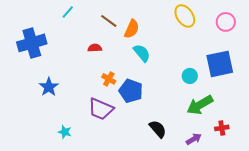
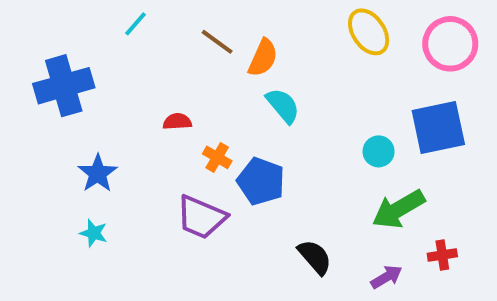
pink circle: (226, 22) -> (450, 44), size x1.4
red semicircle: (95, 48) -> (177, 122), moved
cyan star: (65, 132) -> (94, 233), moved

